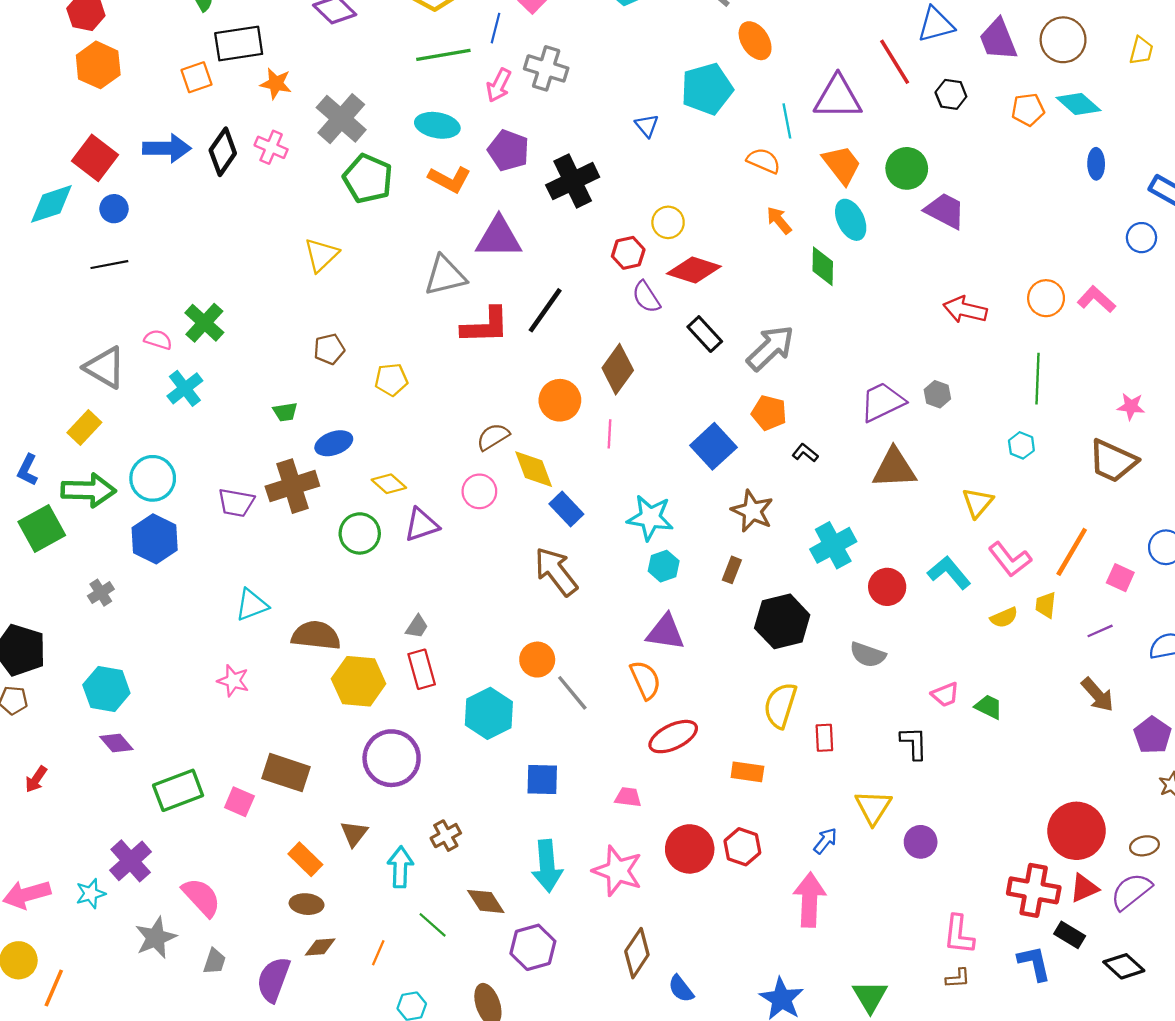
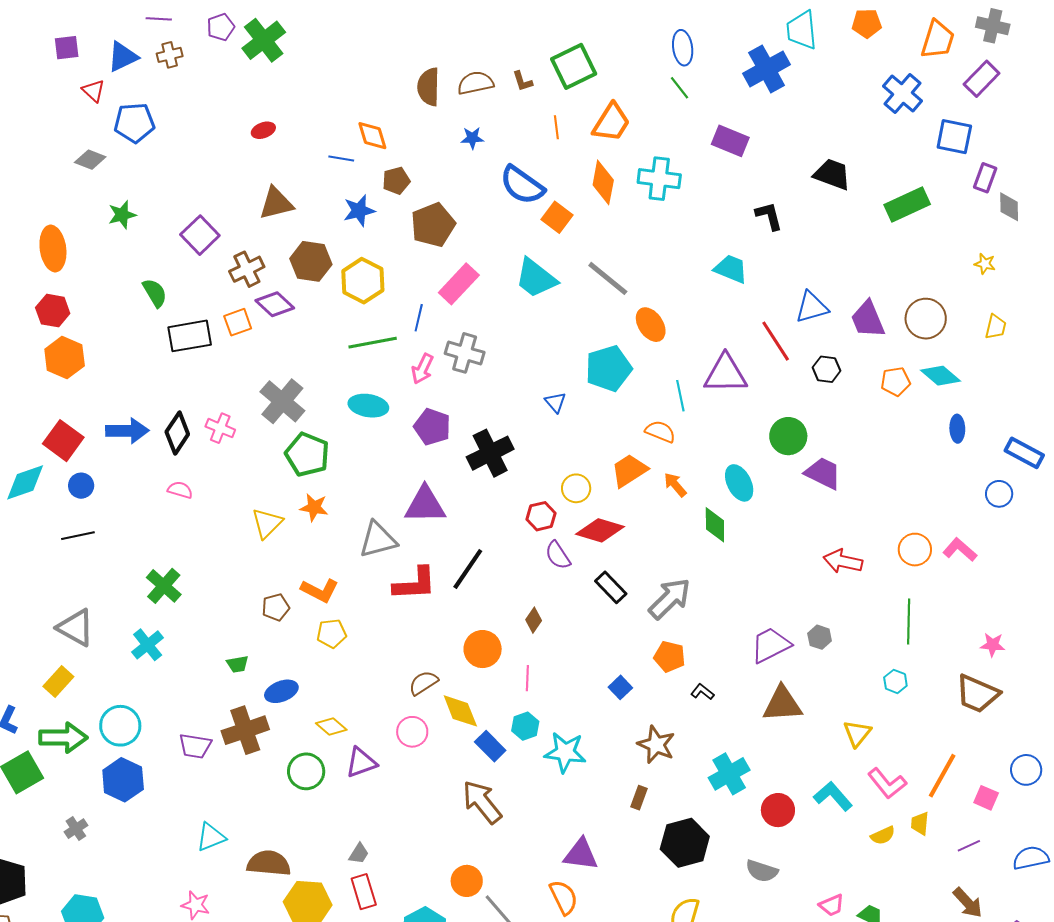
orange square: (196, 77) -> (238, 322), moved
orange star: (276, 84) -> (314, 507), moved
orange trapezoid: (842, 165) -> (629, 471), moved, turned -84
orange L-shape: (450, 179) -> (320, 590), moved
pink semicircle: (158, 340) -> (180, 490), moved
brown diamond: (618, 369) -> (534, 620), size x0.6
blue square: (713, 446) -> (620, 687), size x0.6
cyan hexagon: (664, 566) -> (525, 726), moved

